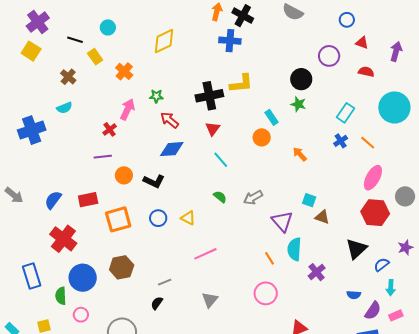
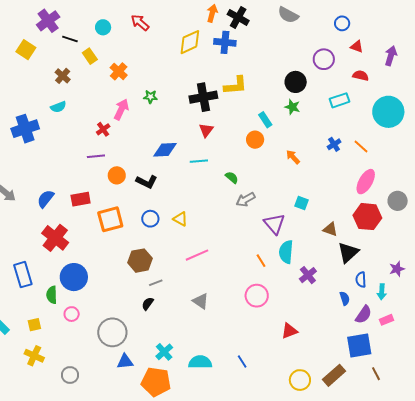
purple cross: (38, 22) -> (48, 21), moved
yellow diamond: (164, 41) -> (190, 42), moved
cyan rectangle: (345, 113) -> (339, 100), moved, turned 36
red arrow: (170, 120) -> (140, 23), moved
cyan line: (221, 160) -> (199, 161), moved, turned -54
green semicircle: (220, 197) -> (232, 177), moved
brown triangle: (322, 217) -> (330, 229), moved
purple star: (405, 247) -> (397, 269), moved
blue semicircle: (382, 265) -> (361, 280), moved, turned -56
brown hexagon: (122, 267) -> (140, 261), moved
blue semicircle: (354, 295) -> (345, 298), turned -112
gray triangle: (210, 300) -> (201, 301), turned -36

